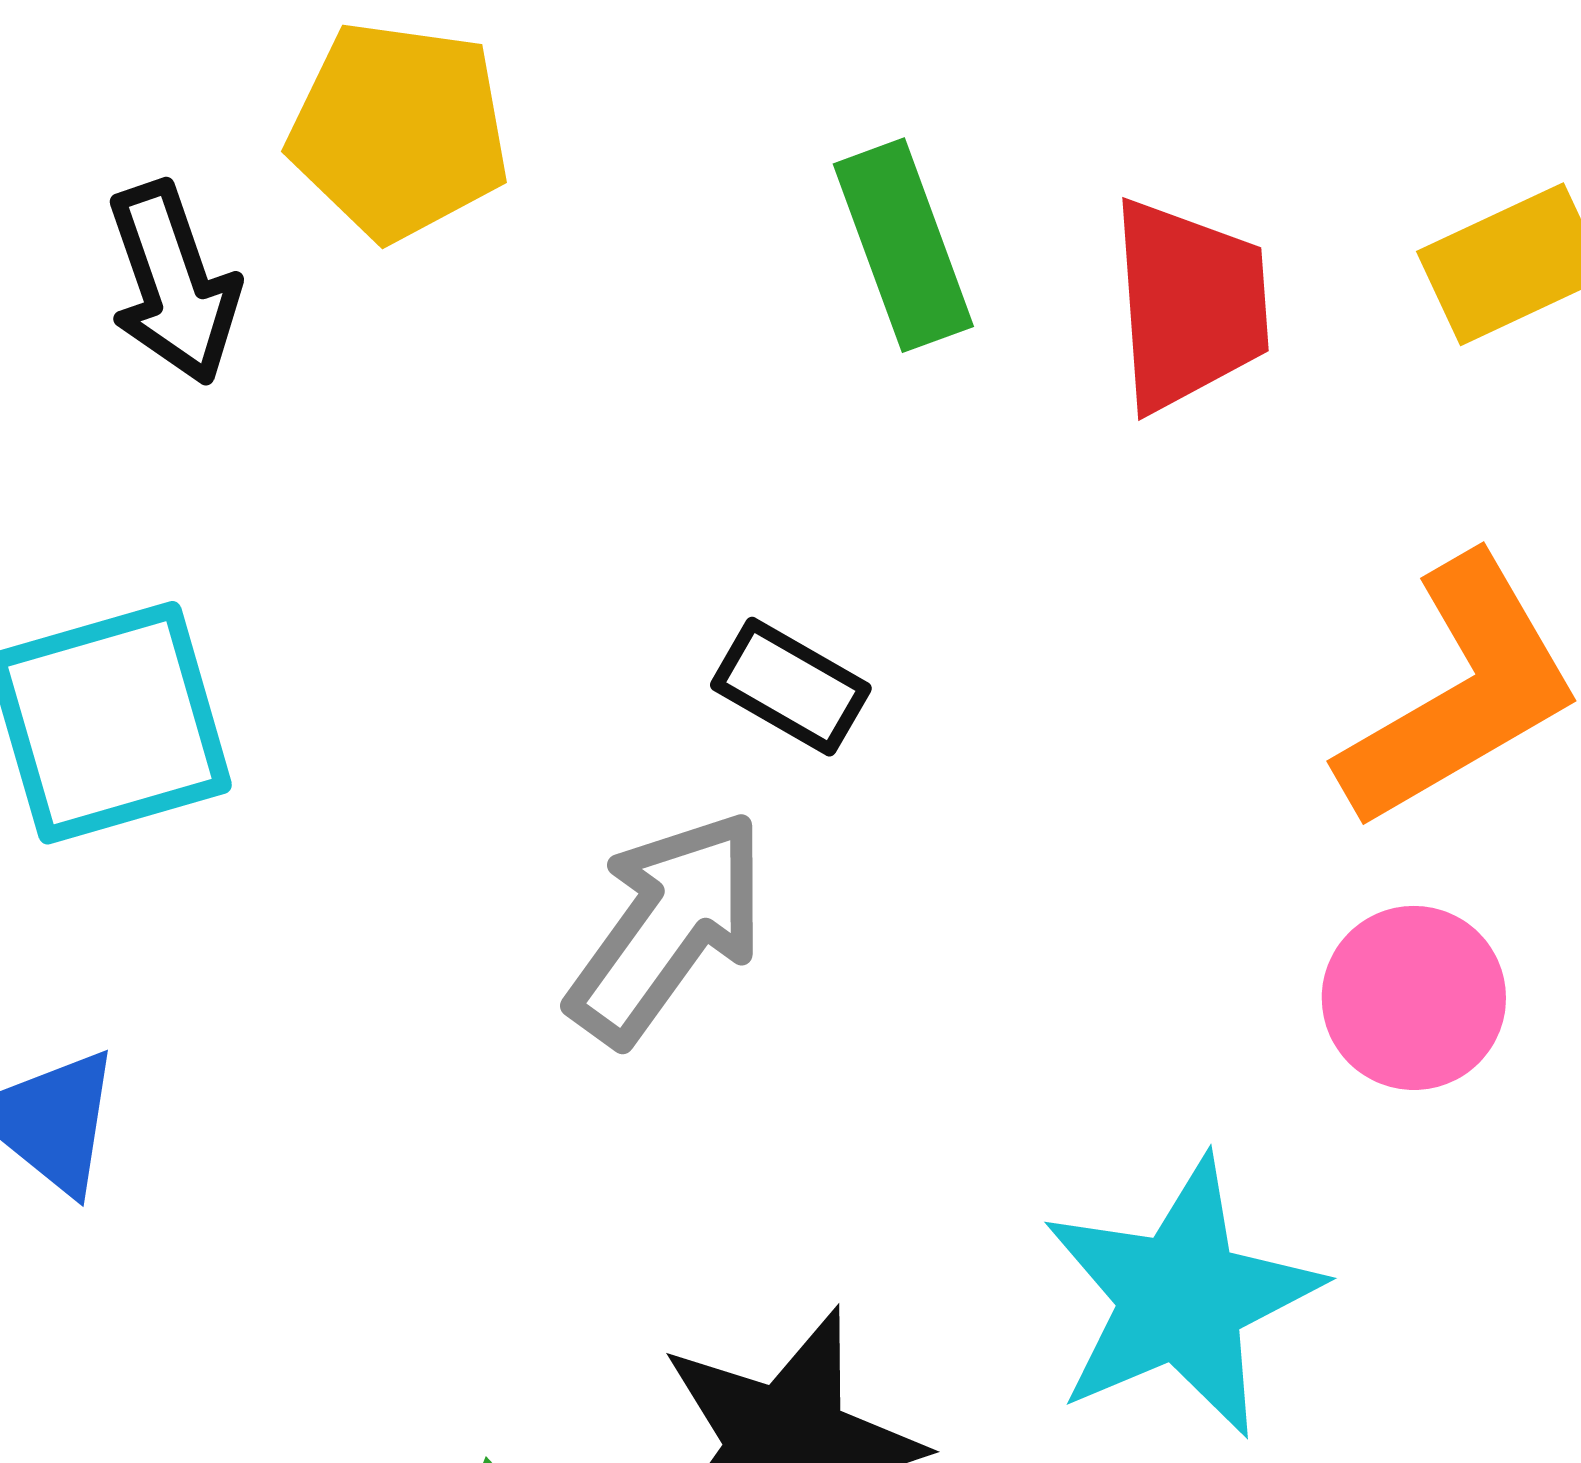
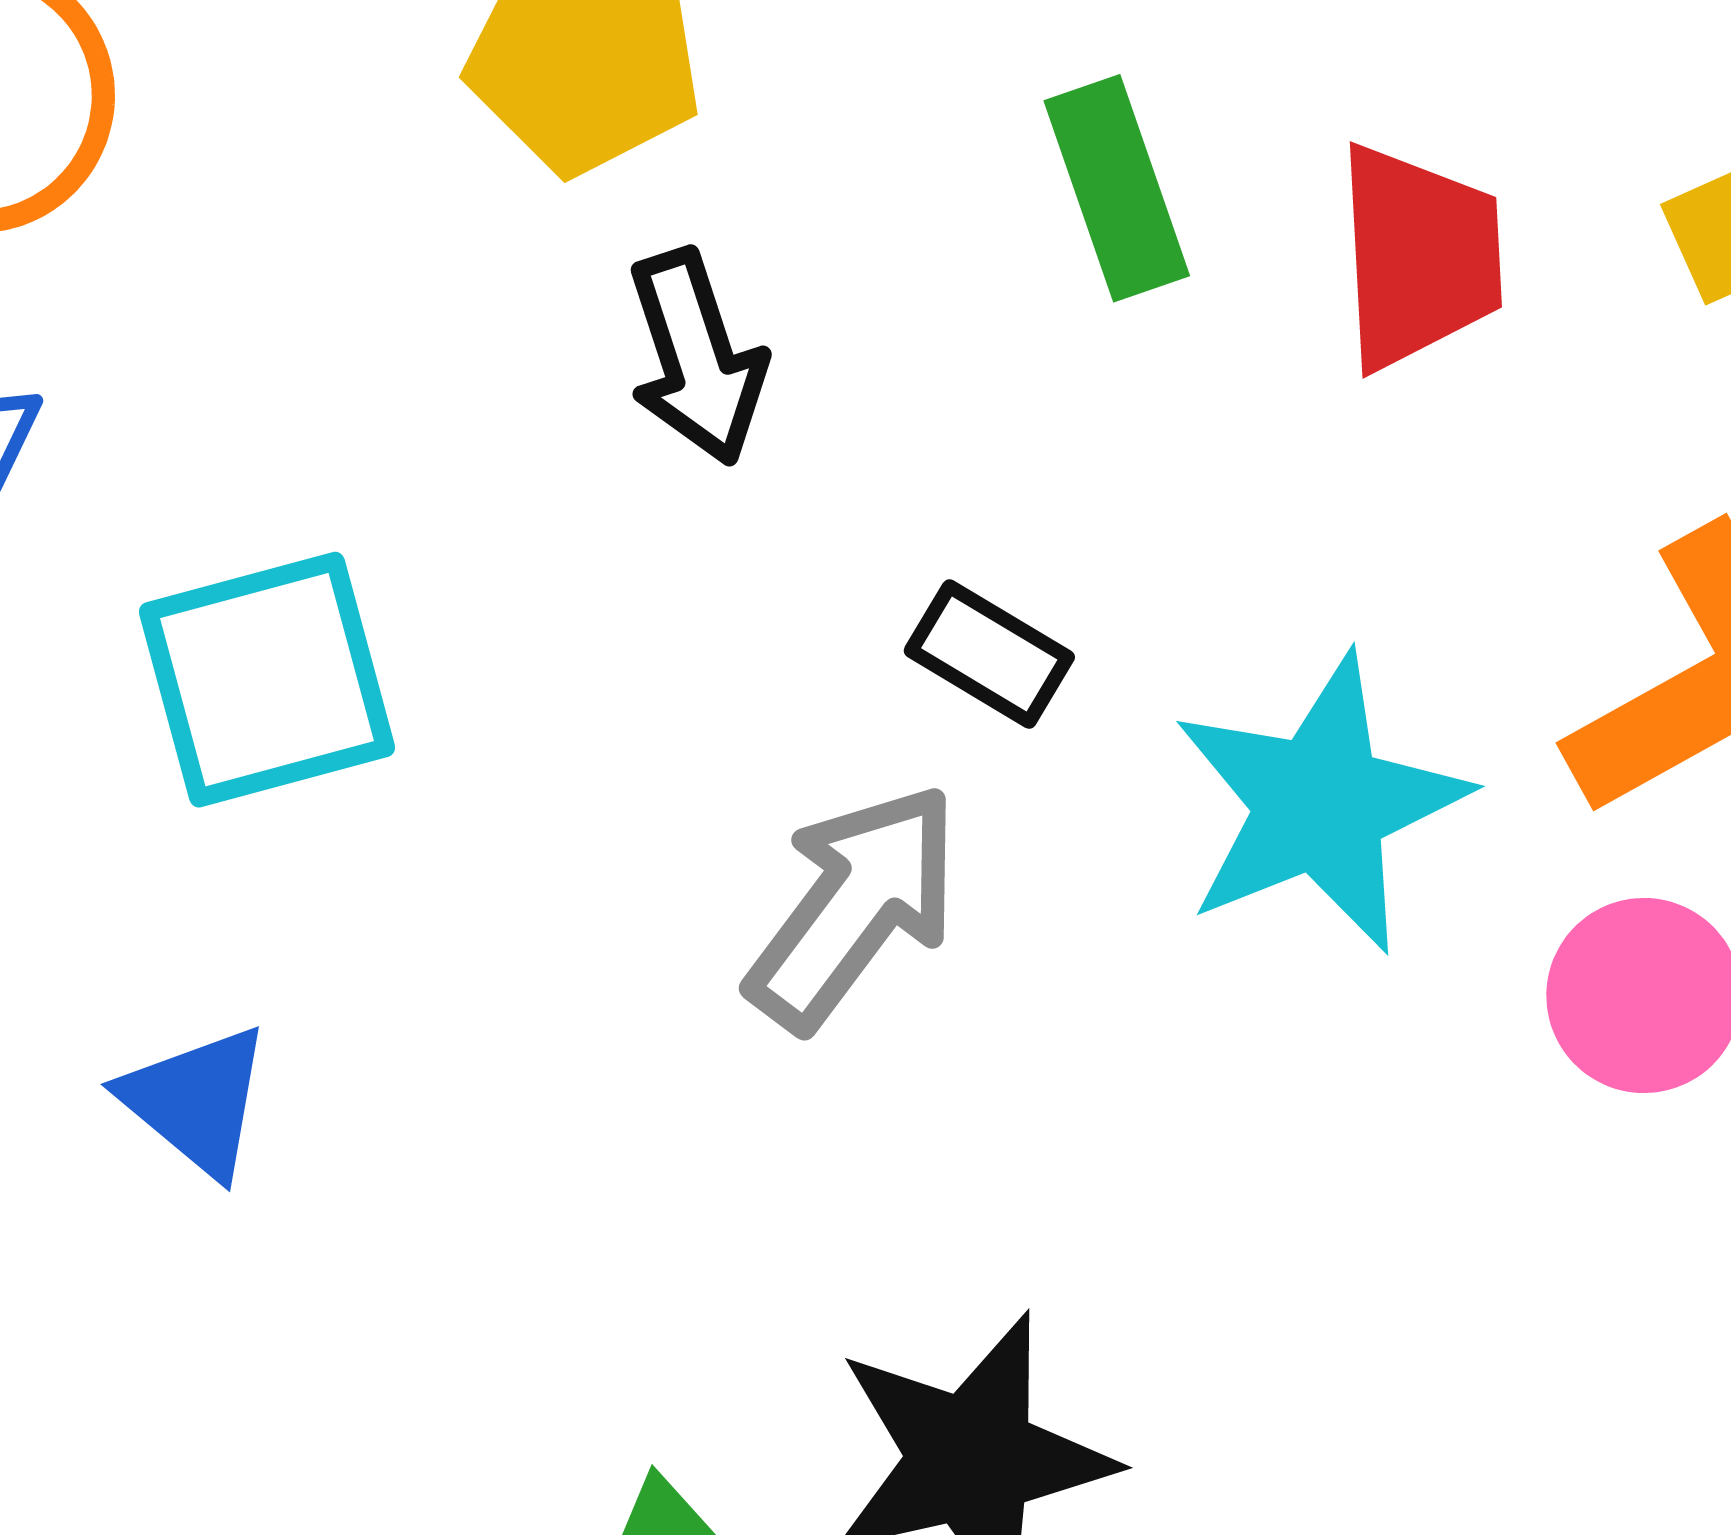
black arrow: (173, 283) -> (697, 357), moved
cyan star: (1181, 1297) -> (1320, 804), moved

